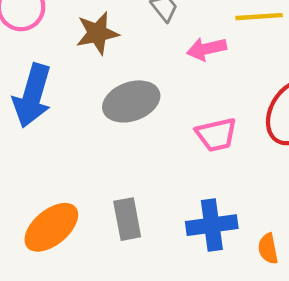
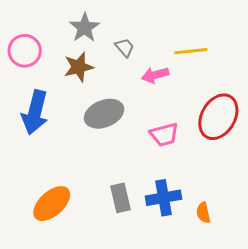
gray rectangle: (127, 219) -> (120, 198), moved

